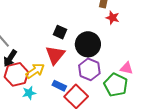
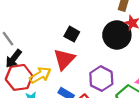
black circle: (88, 44) -> (117, 35), moved

